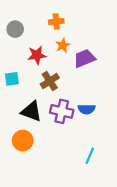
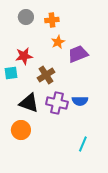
gray circle: (15, 29) -> (26, 17), moved
red star: (37, 55) -> (24, 56), moved

